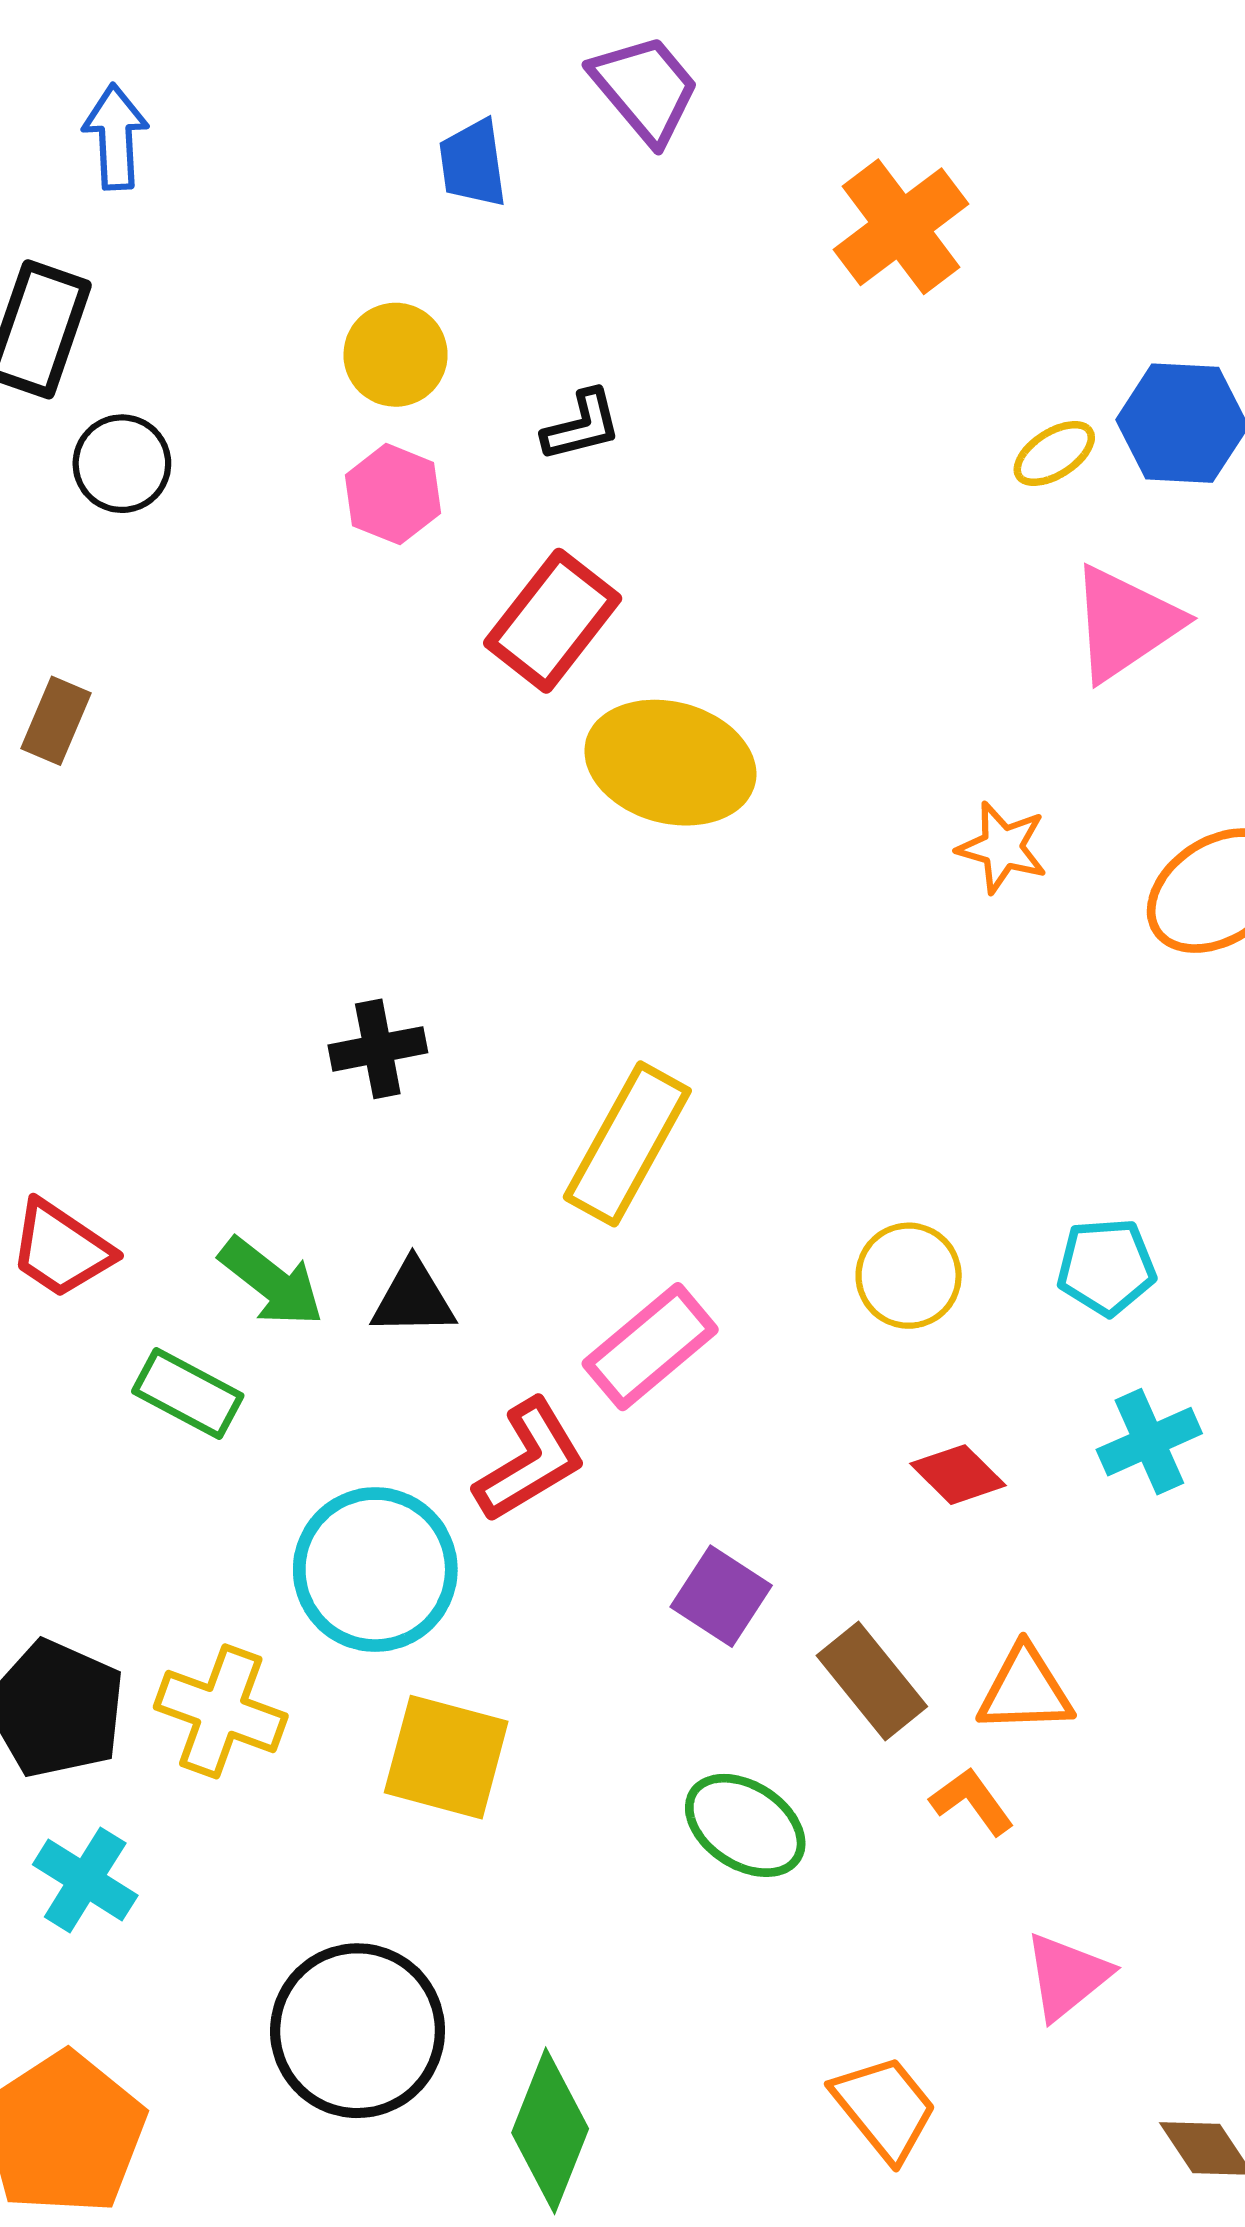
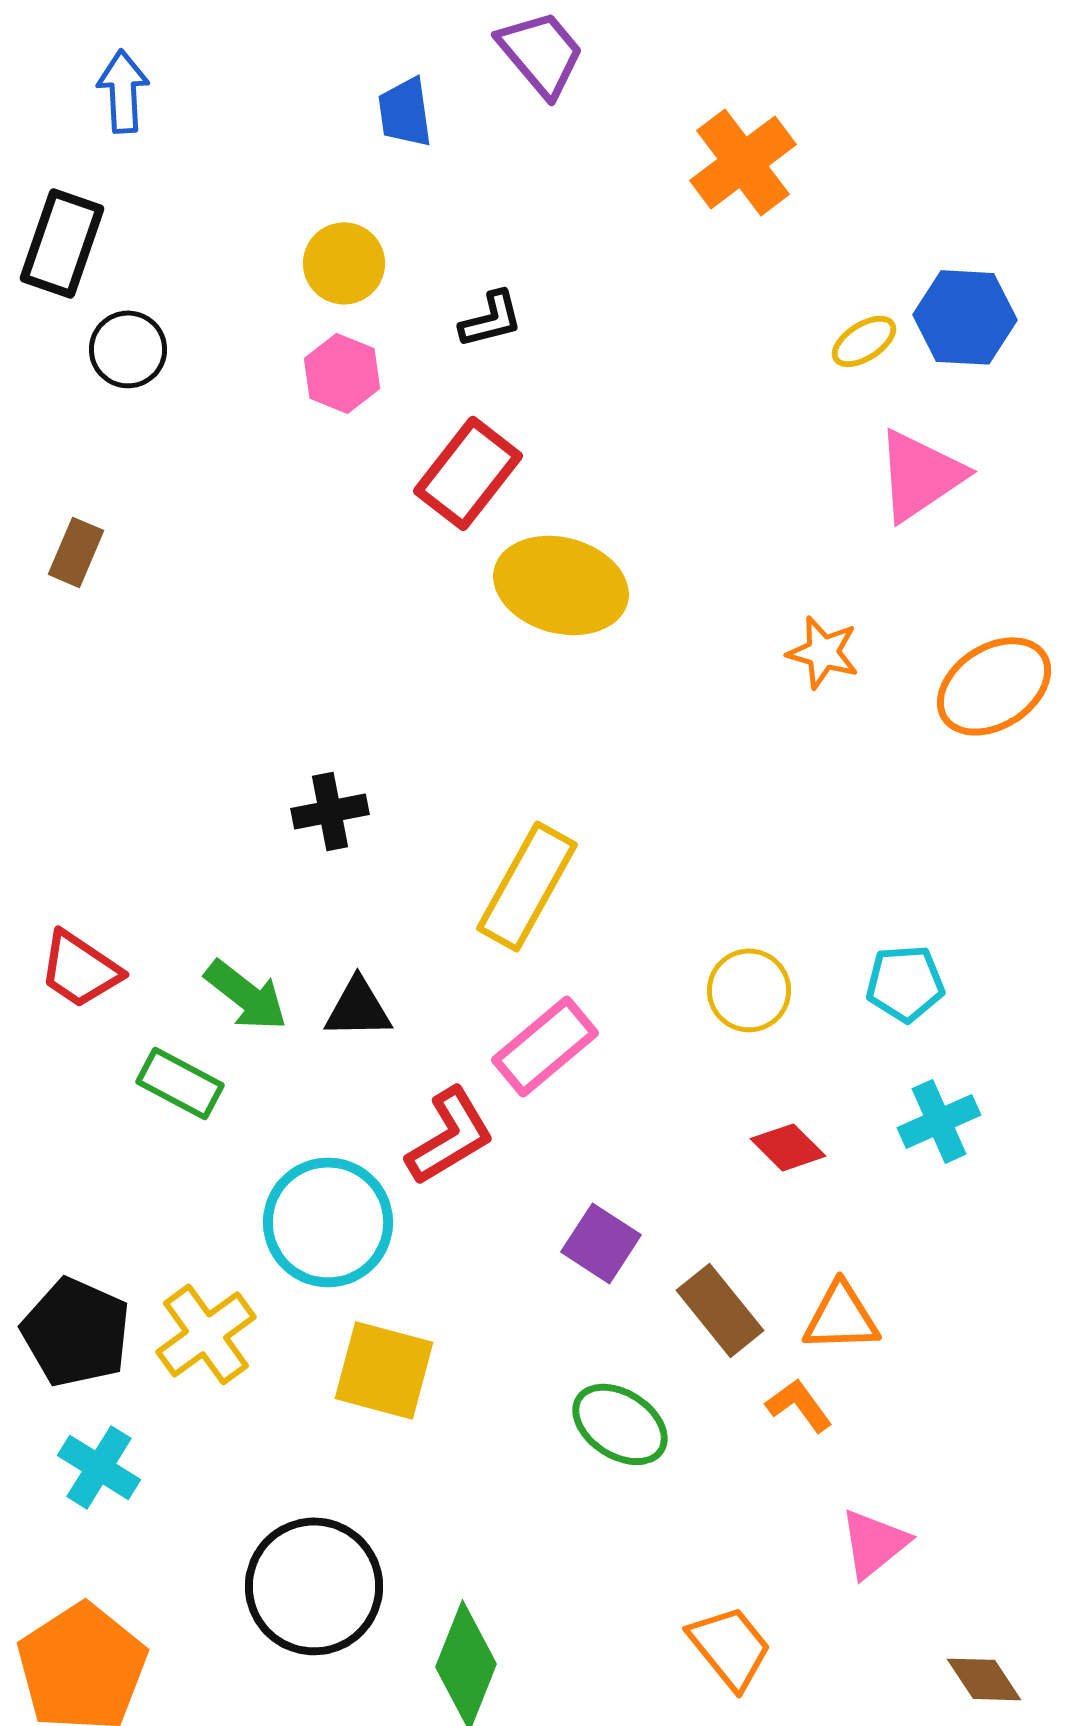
yellow cross: (221, 1711) -> (206, 1334), turned 34

